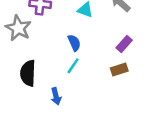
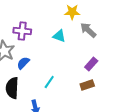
blue semicircle: (74, 43) -> (23, 63), moved, turned -112

